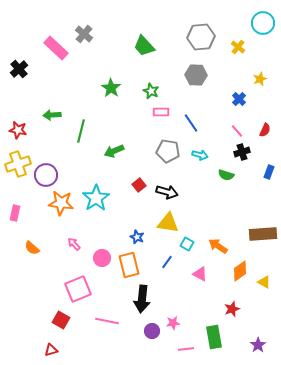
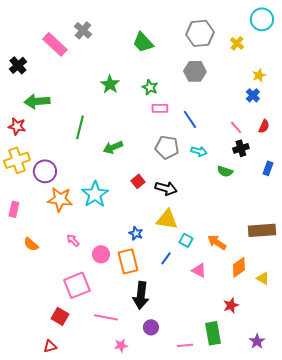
blue cross: (239, 99) -> (253, 95), moved
green arrow: (52, 115) -> (37, 101), moved, size x1.4
pink star: (173, 323) -> (121, 345), moved

